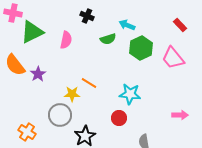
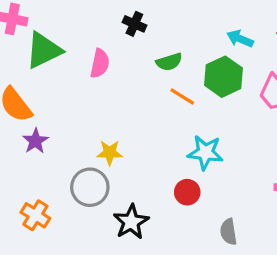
cyan arrow: (127, 25) -> (240, 39), moved
purple star: (38, 74) -> (35, 141), moved
orange line: (89, 83) -> (182, 96), moved

